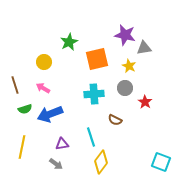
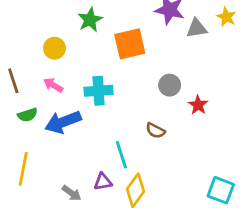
yellow star: (129, 66) -> (226, 17), moved
cyan cross: (94, 94) -> (99, 91), moved
purple triangle: (62, 144) -> (103, 182), moved

